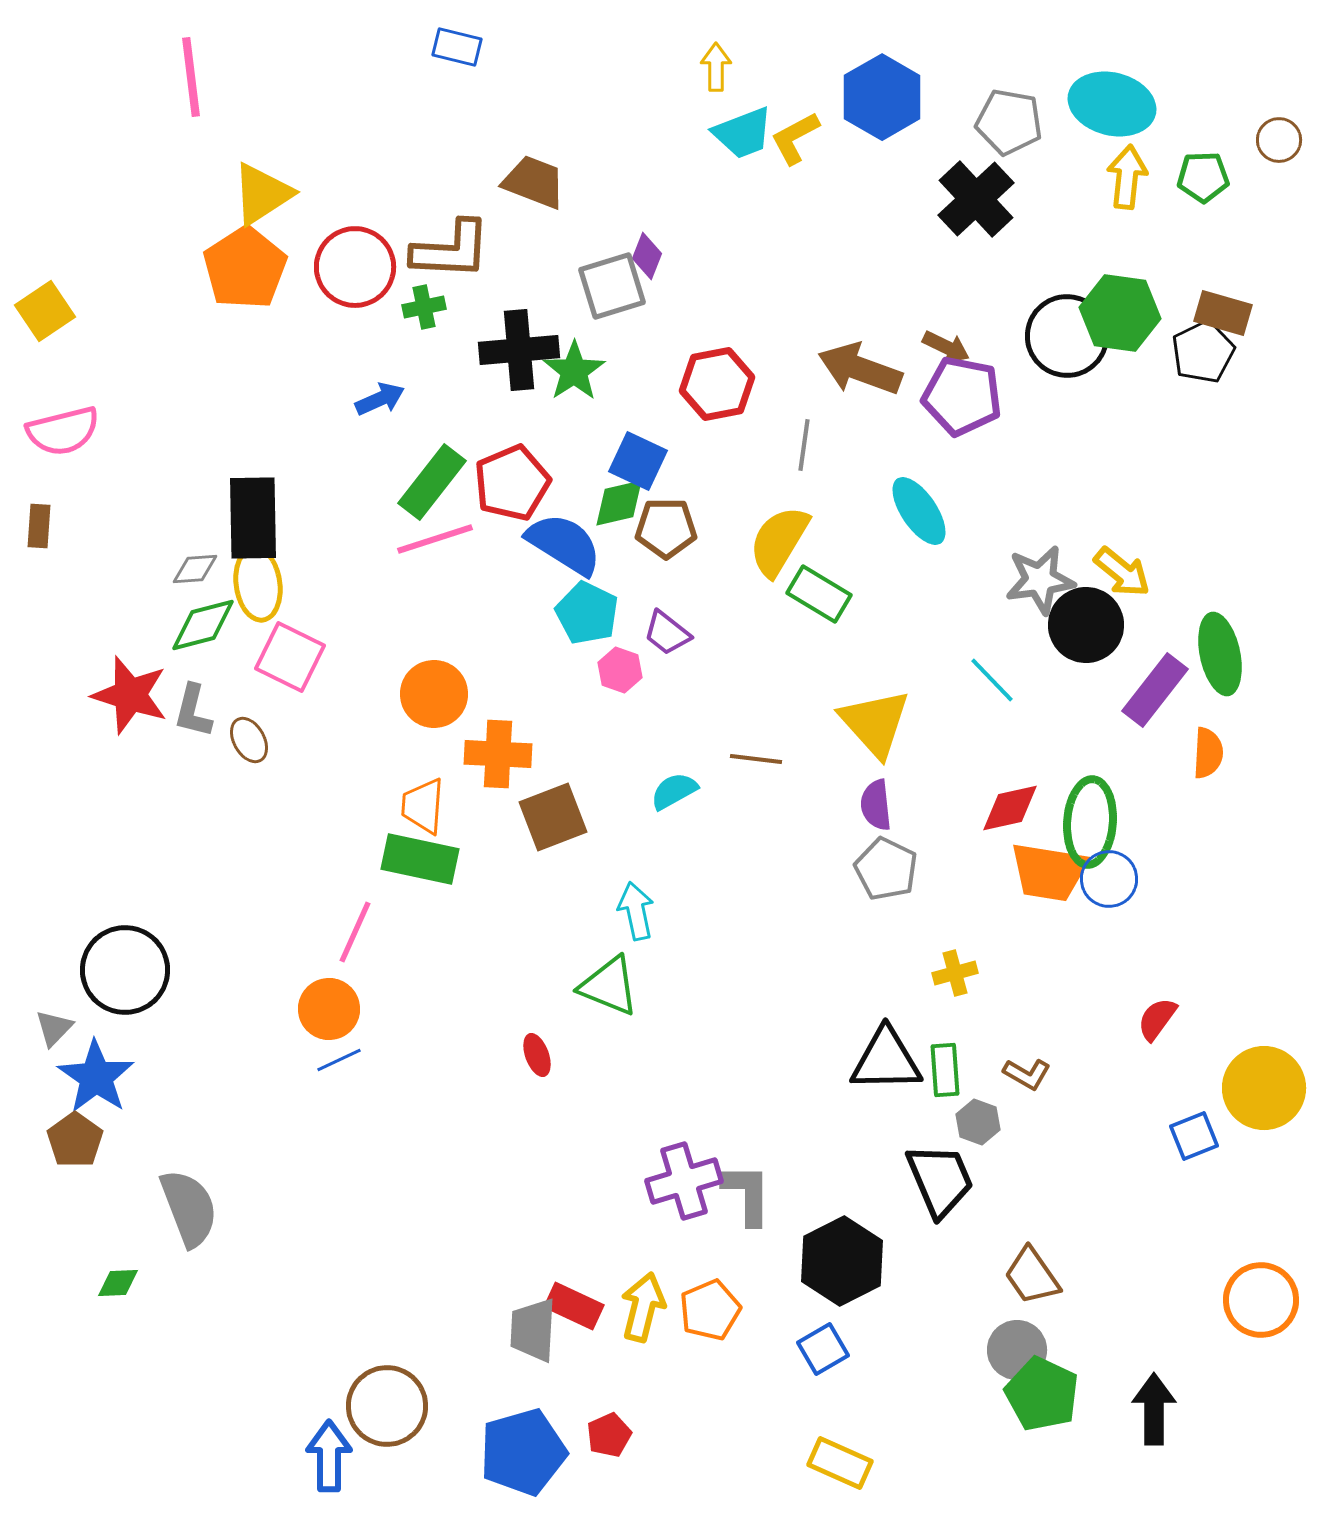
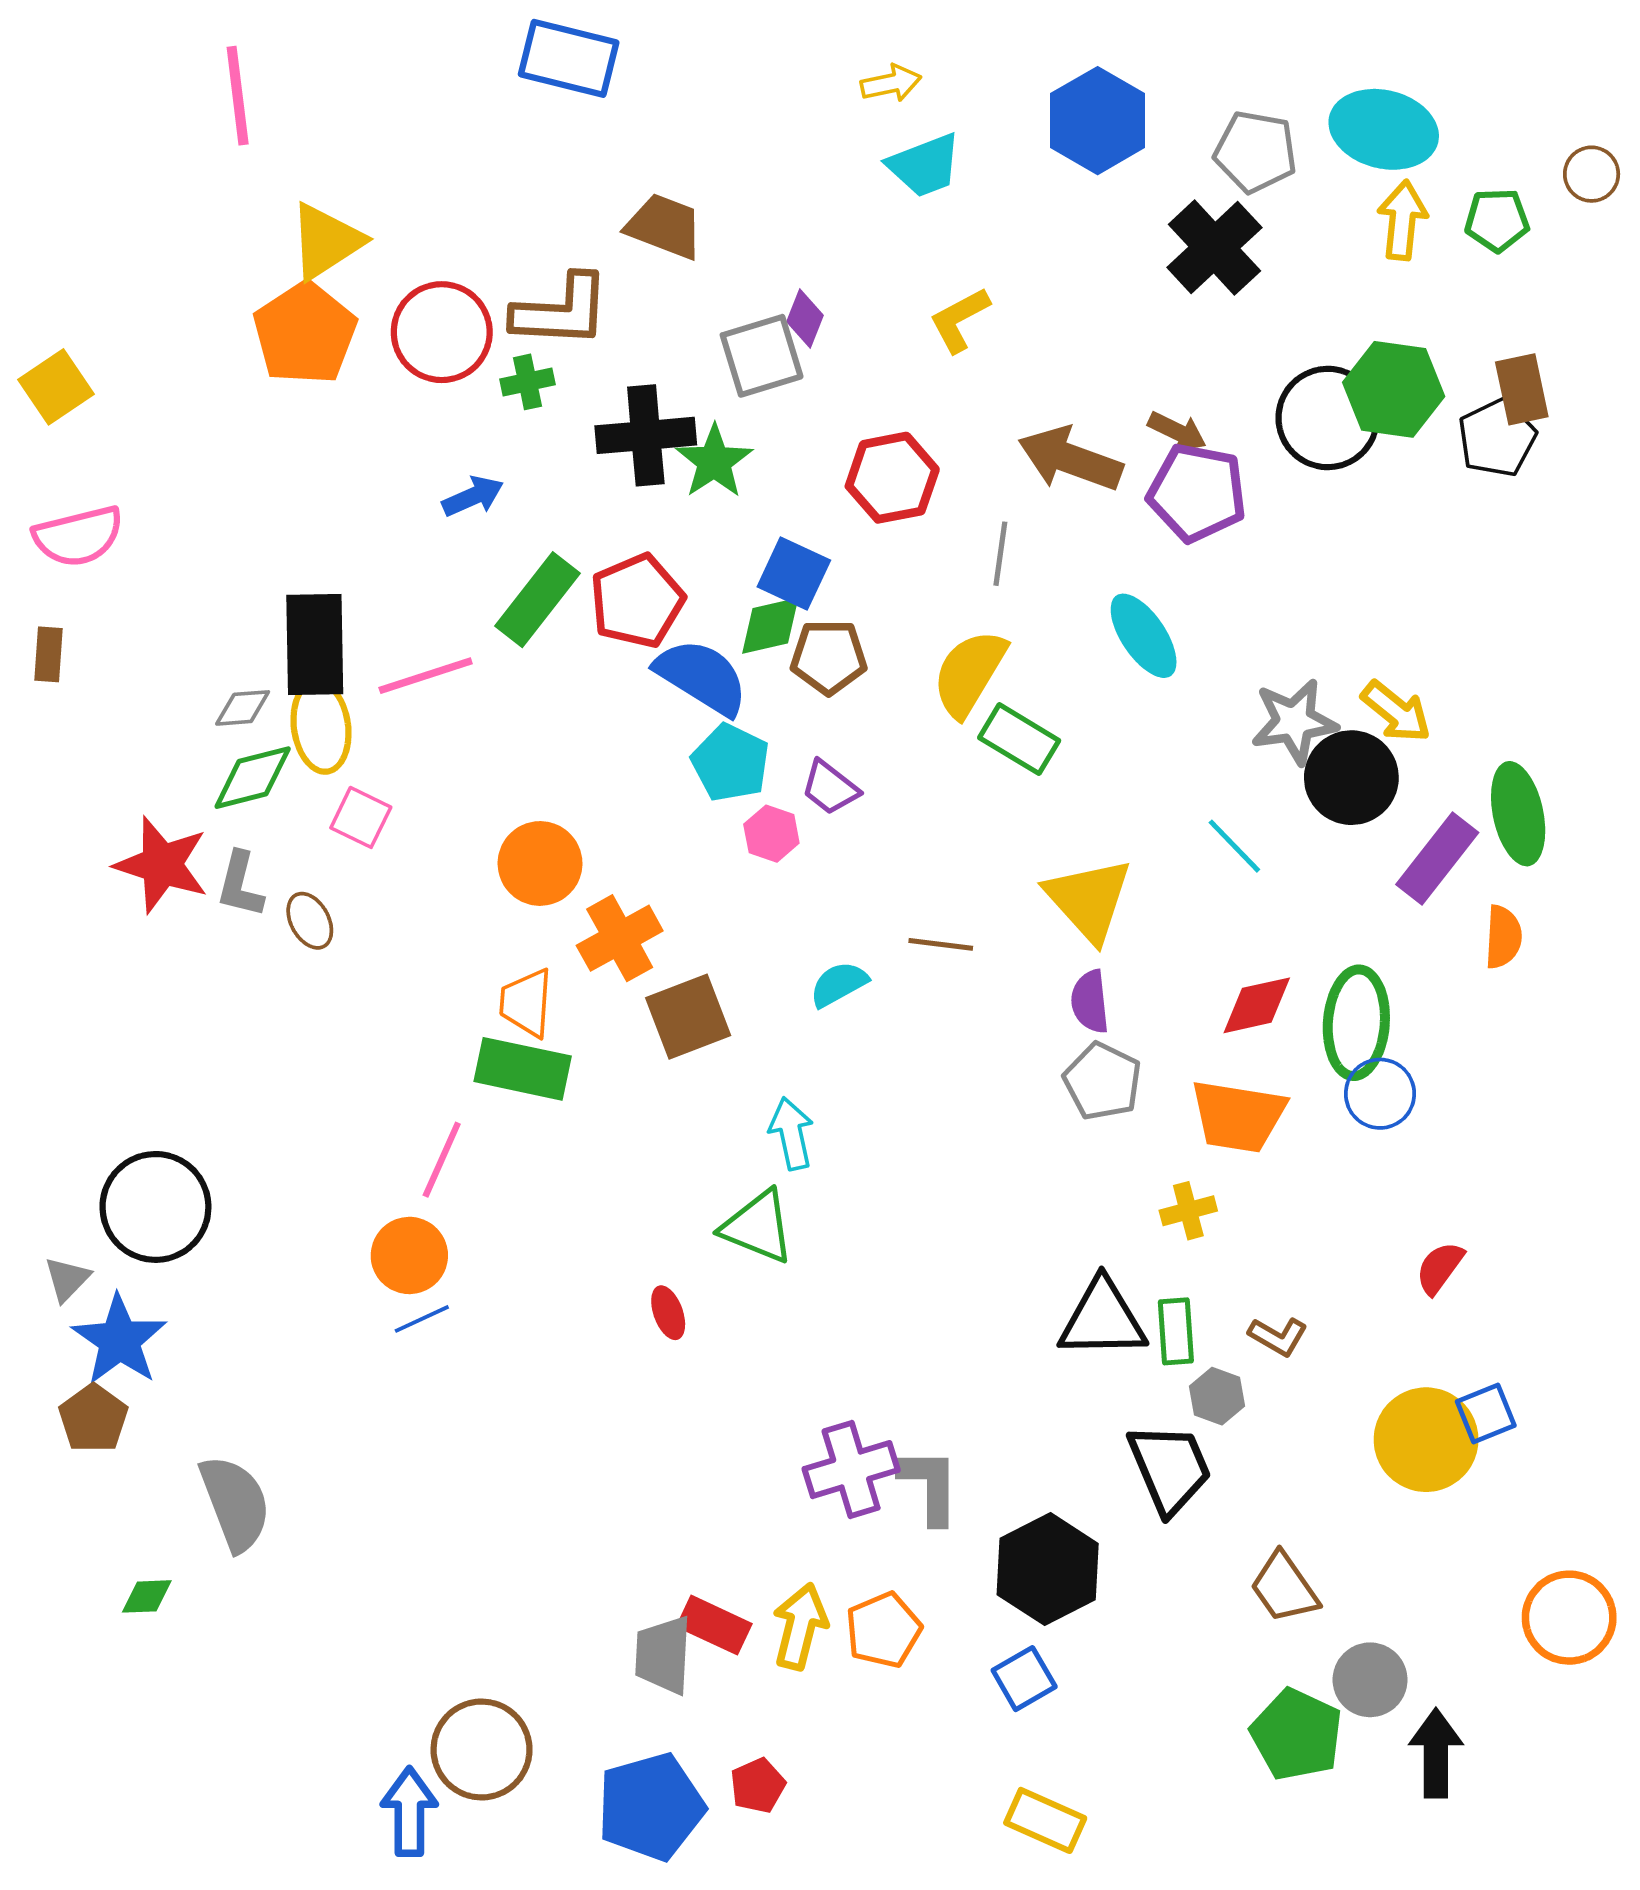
blue rectangle: (457, 47) -> (569, 58), size x1.6
yellow arrow: (716, 67) -> (891, 83), turned 78
yellow L-shape: (795, 138) -> (959, 320), moved
brown rectangle: (1223, 313) -> (1522, 389), turned 62
pink line: (435, 539) -> (426, 676), moved
pink square: (290, 657) -> (361, 817), size x0.7
orange cross: (498, 754) -> (620, 938), turned -32
orange trapezoid: (1049, 872) -> (1238, 1116), moved
yellow circle: (1264, 1088) -> (1426, 1440), moved
gray circle: (1017, 1350) -> (1370, 1680), moved

